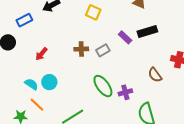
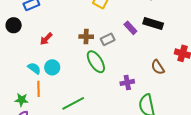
black rectangle: (147, 32) -> (153, 23), turned 30
green ellipse: (103, 86) -> (96, 62), moved
orange line: (37, 105) -> (38, 89), turned 42

